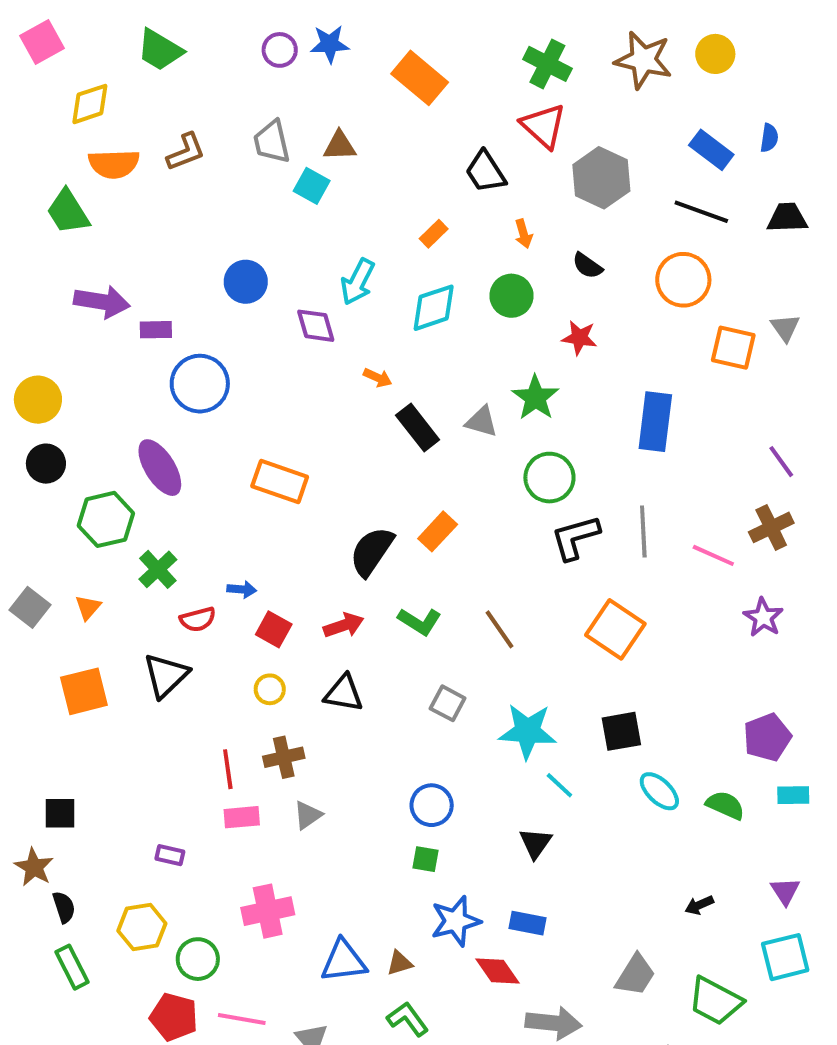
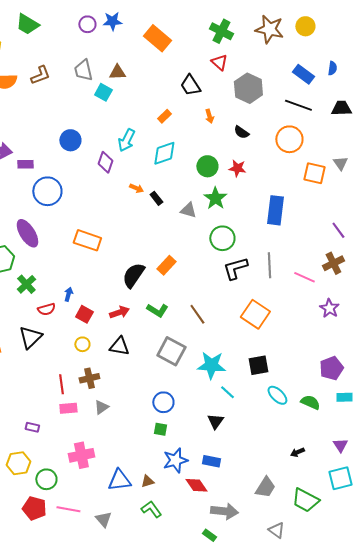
red triangle: (543, 126) -> (219, 62), size x0.7
green circle: (511, 296) -> (207, 166), moved
purple diamond: (316, 326) -> (105, 162), turned 35
black rectangle: (418, 428) -> (156, 198), moved, size x0.6
blue arrow: (242, 589) -> (68, 294), turned -80
gray square: (448, 703) -> (171, 351), size x1.6

